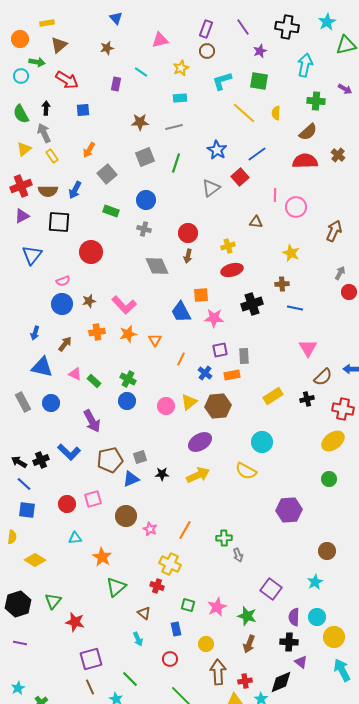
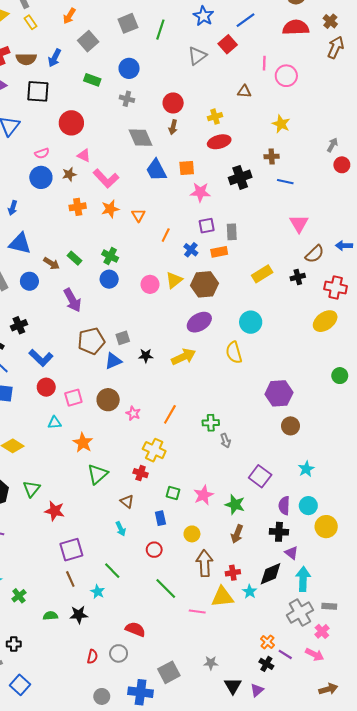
brown arrow: (334, 231) -> (336, 47), moved
blue trapezoid: (181, 312) -> (156, 170), moved
brown arrow: (65, 344) -> (51, 263), moved, turned 84
pink triangle: (75, 374) -> (84, 155), moved
purple ellipse: (200, 442) -> (199, 322), moved
blue L-shape: (69, 452) -> (41, 358), moved
black cross: (41, 460) -> (19, 325), moved
yellow semicircle: (246, 471) -> (234, 353), turned 45
green circle: (329, 479) -> (340, 376), moved
pink square: (93, 499) -> (73, 398), moved
brown circle: (327, 551) -> (290, 426), moved
cyan arrow: (342, 670) -> (303, 579), moved, turned 30

